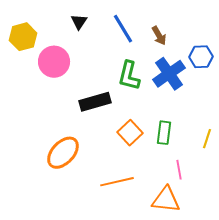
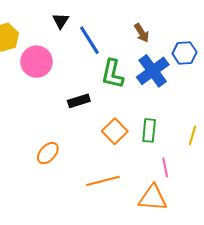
blue line: (123, 29) -> (89, 40), moved
black rectangle: (95, 102) -> (79, 101), size x0.7
orange ellipse: (63, 153) -> (48, 153), size x0.7

